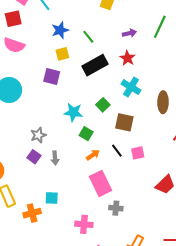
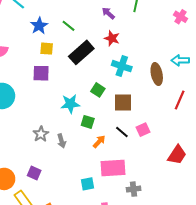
purple arrow: (129, 33) -> (108, 13), turned -112
yellow square: (62, 54) -> (47, 49), turned 32
purple square: (34, 157) -> (34, 173), moved
gray arrow: (55, 158) -> (62, 141), moved
pink rectangle: (101, 183) -> (113, 168), turned -55
cyan square: (52, 198) -> (88, 184), moved

